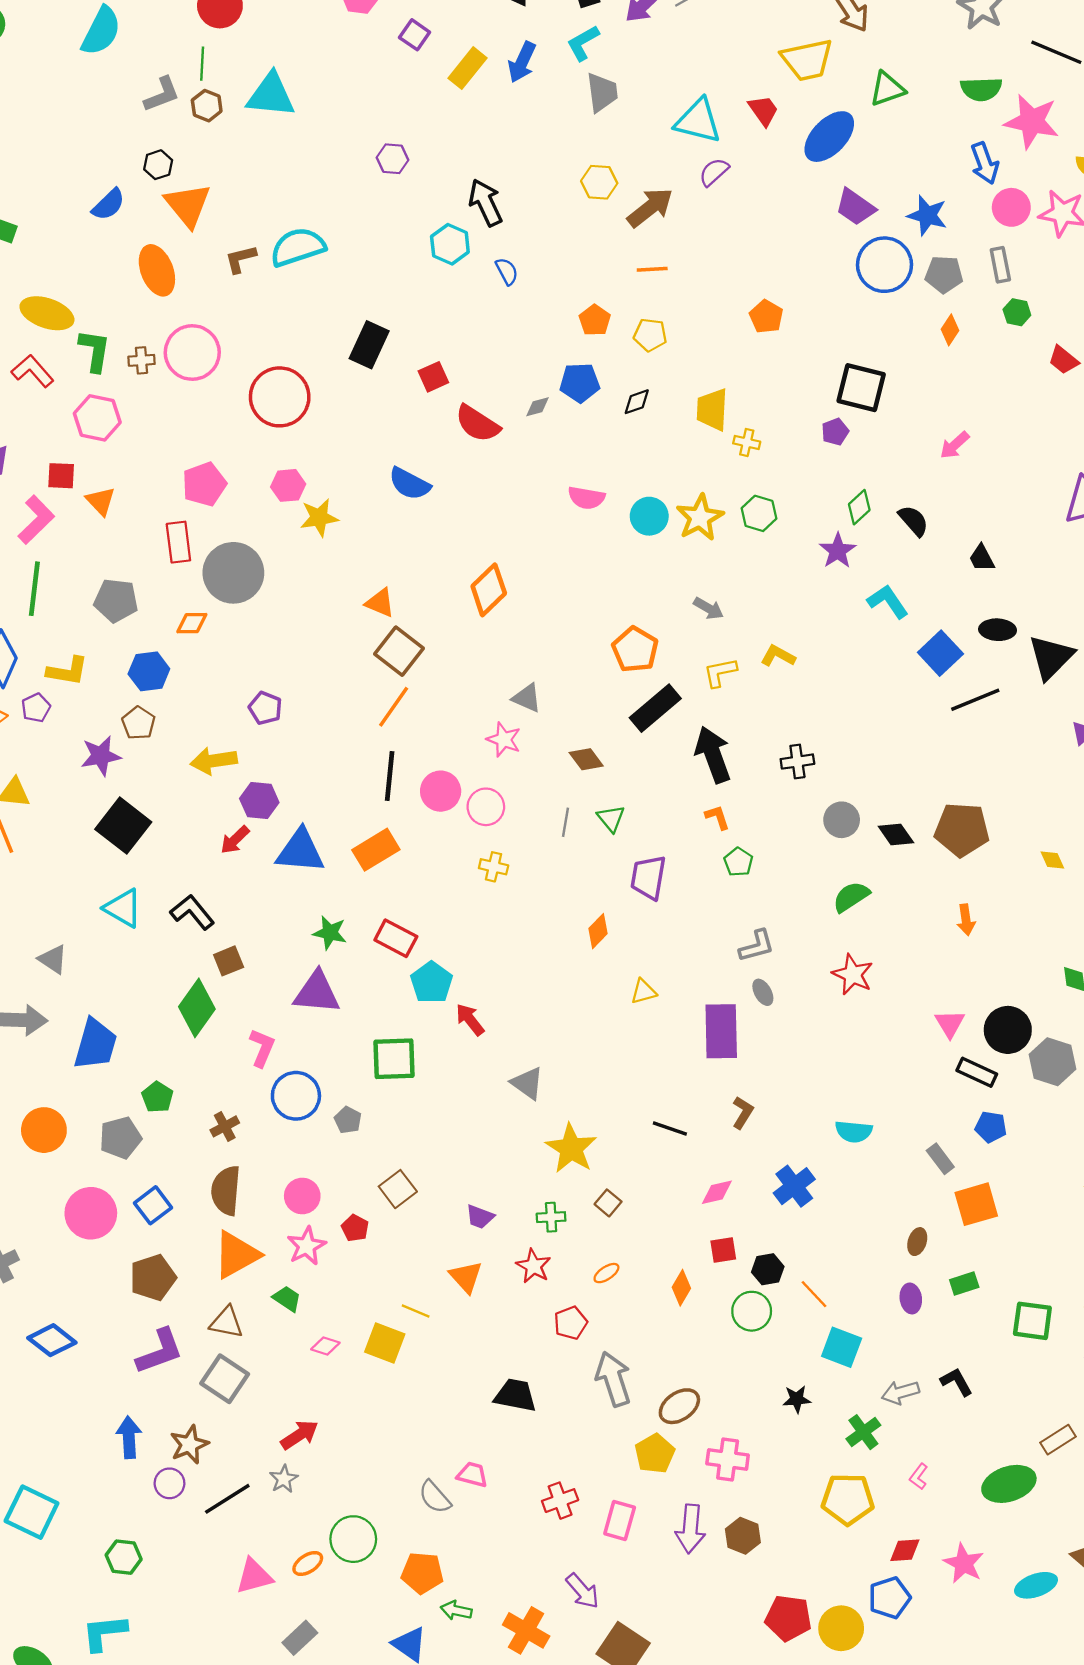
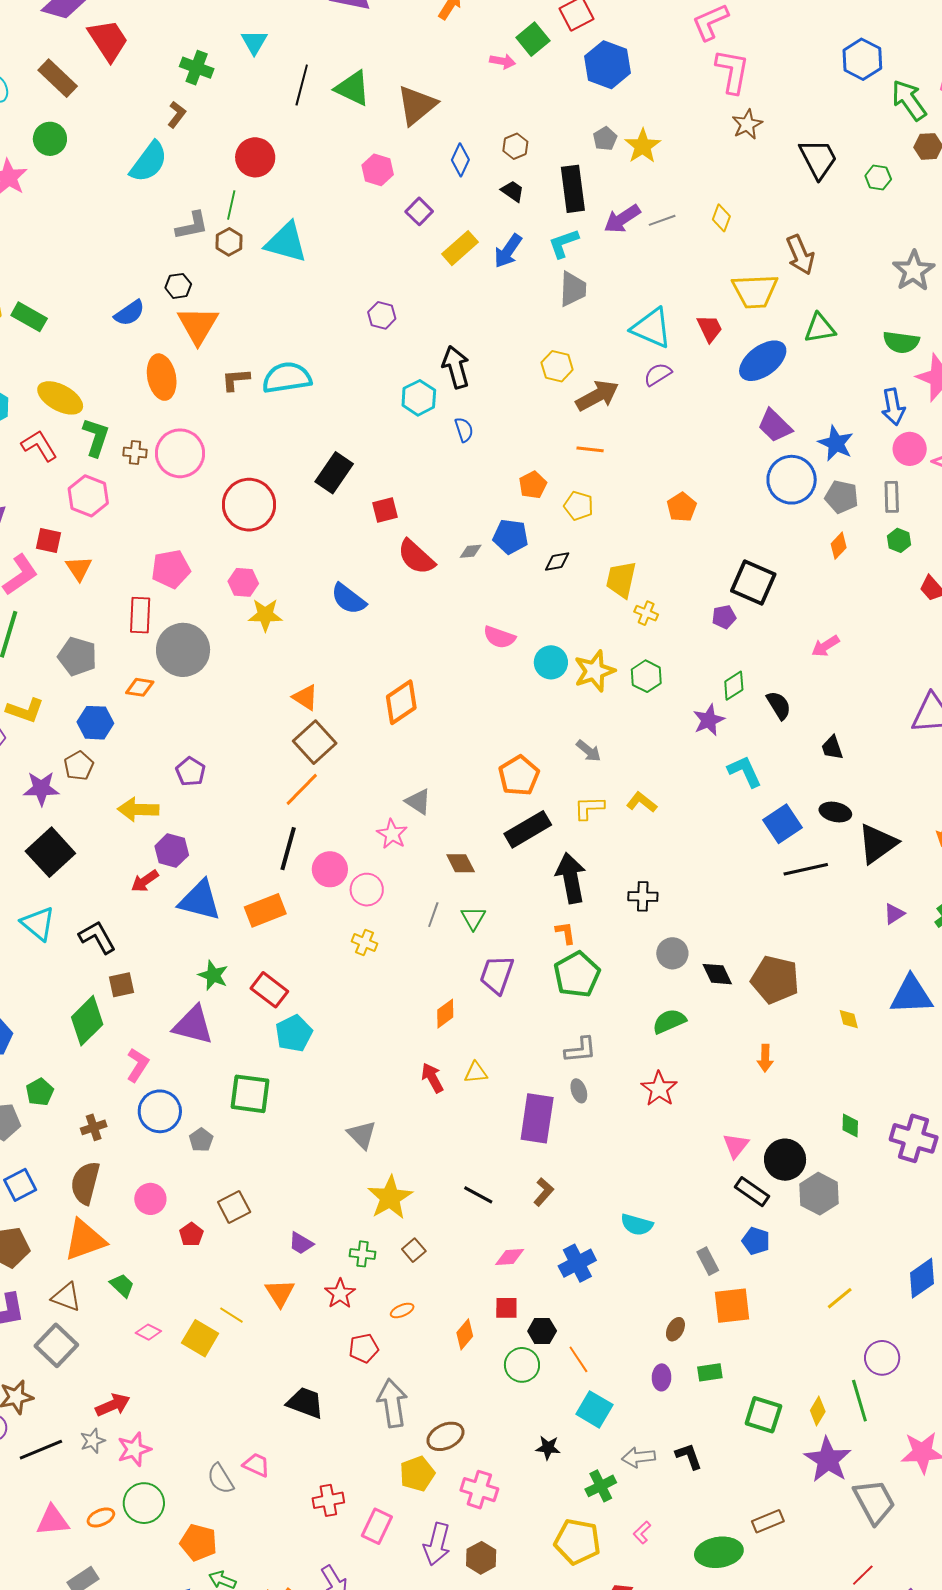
green pentagon: (738, 862) -> (577, 975), size x1.8
red arrow: (470, 1020) -> (432, 1078), moved
pink star: (307, 1246) -> (134, 1449), moved

